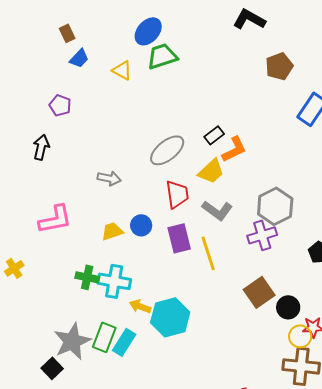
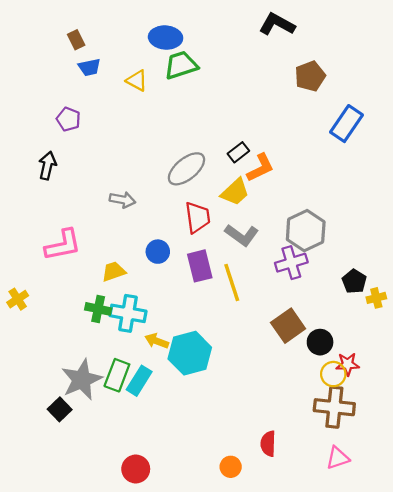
blue ellipse: (148, 31) -> (166, 38), turned 52
blue trapezoid: (79, 58) -> (89, 67), turned 35
yellow trapezoid: (112, 231) -> (114, 271), moved

